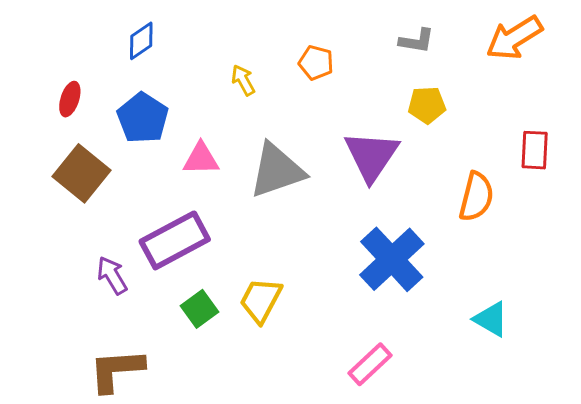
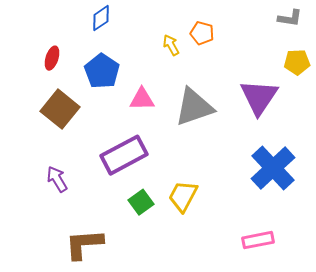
orange pentagon: (316, 63) -> (202, 33), moved
purple arrow: (112, 275) -> (57, 179), moved
pink rectangle: (370, 364) -> (258, 240), turned 32

